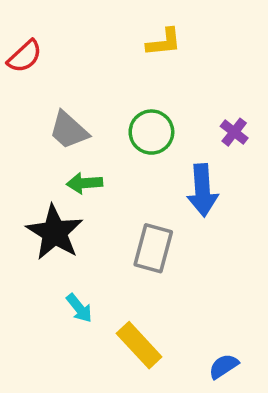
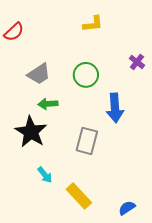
gray trapezoid: (69, 130) -> (39, 74), turned -75
purple cross: (234, 132) -> (137, 62), moved

